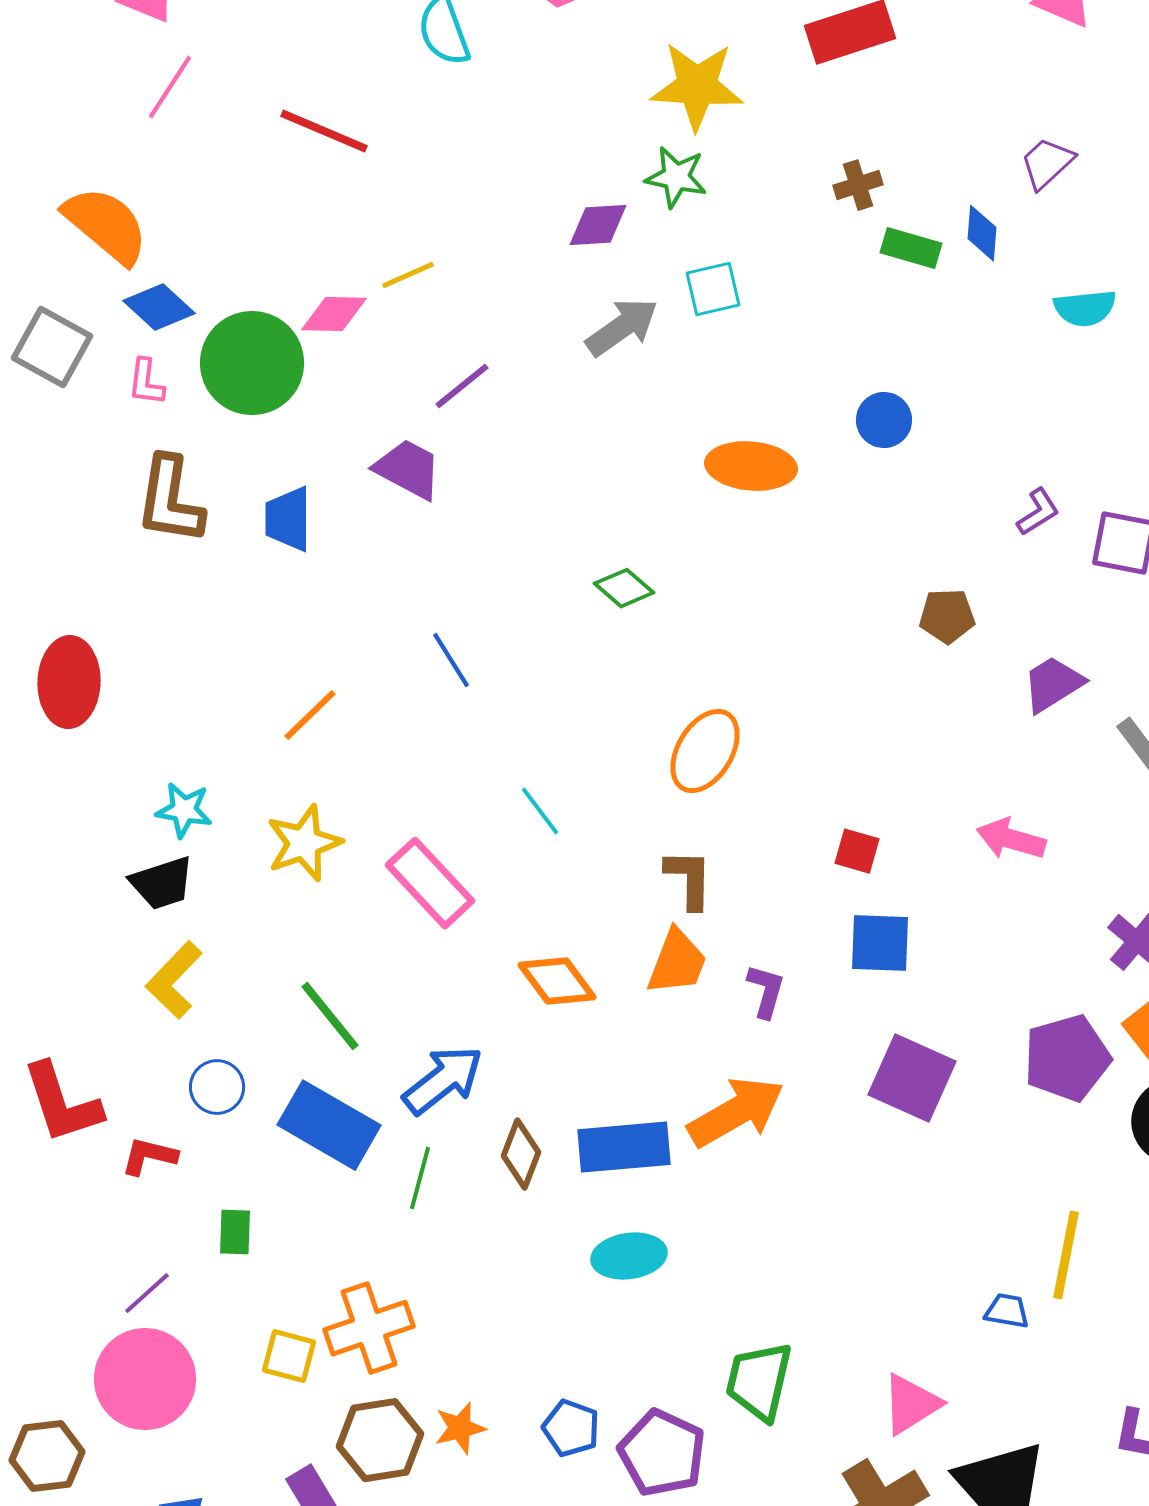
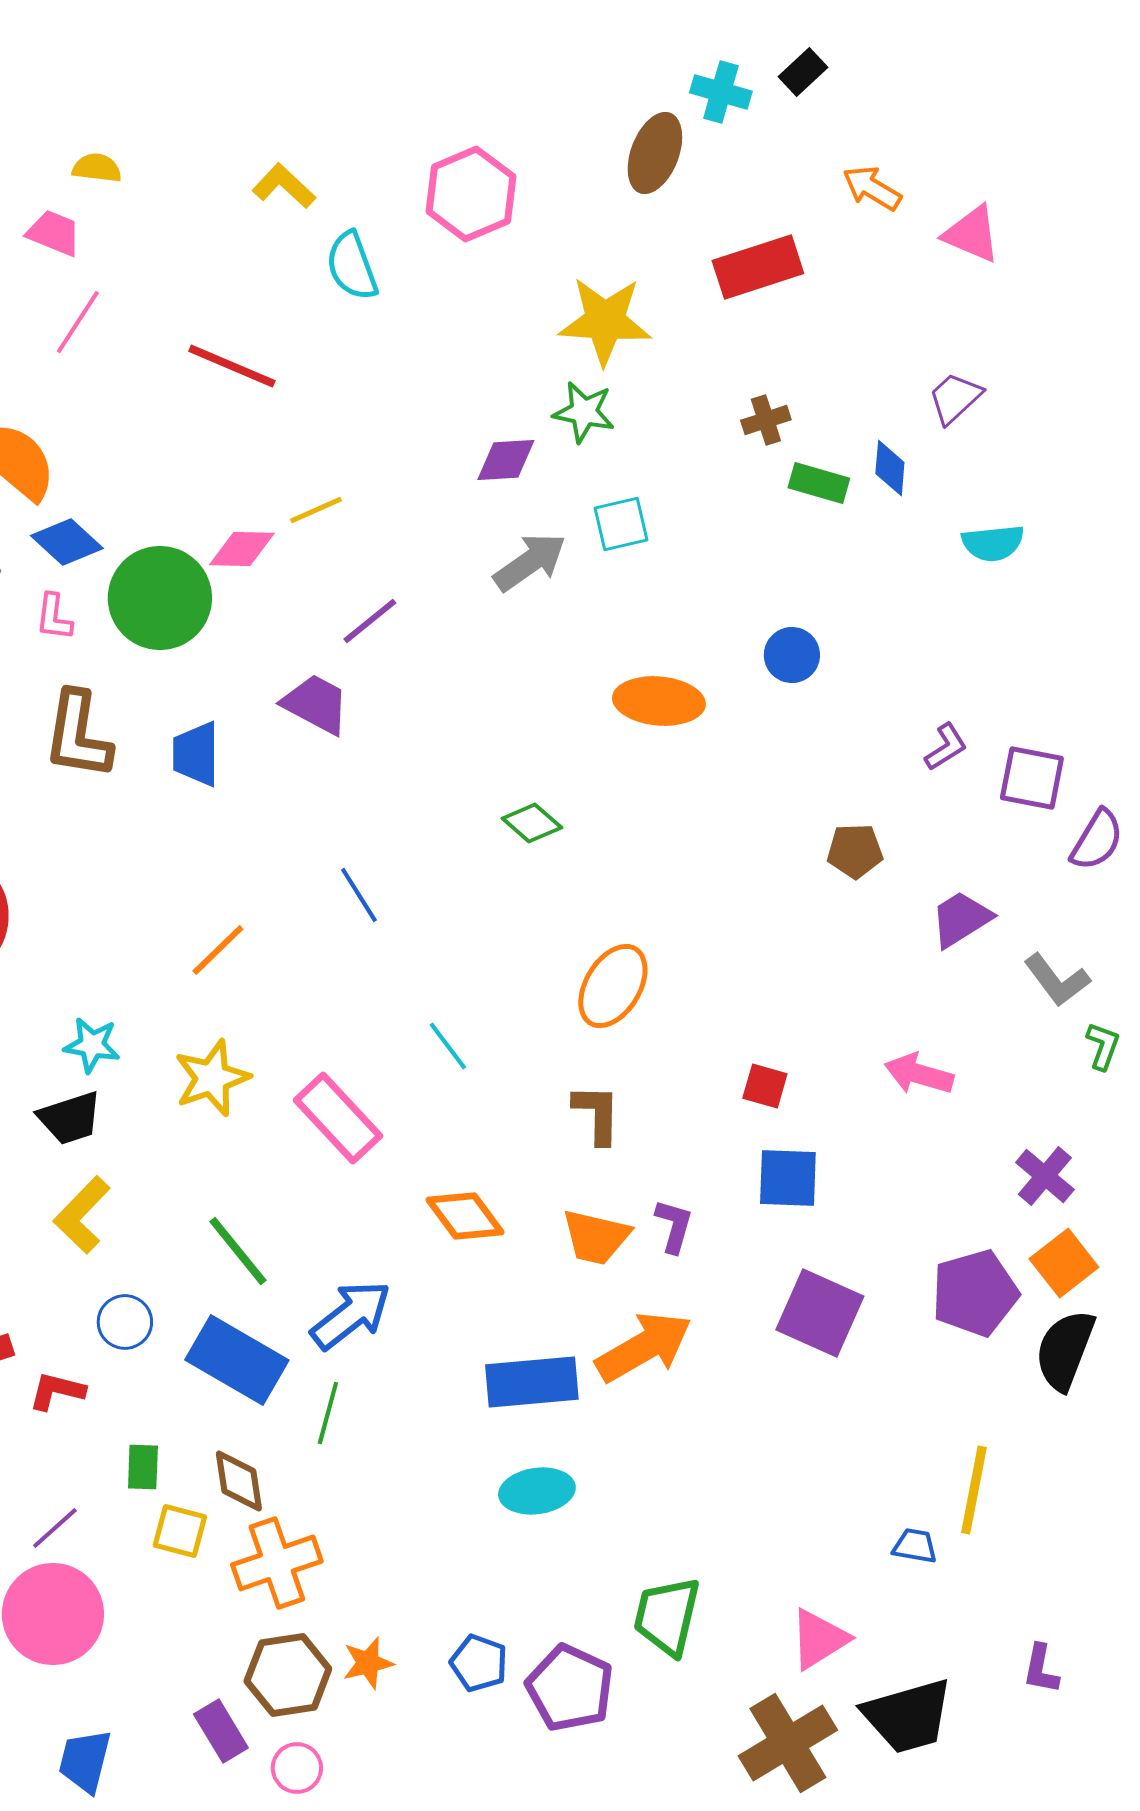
orange trapezoid: (677, 962) -> (596, 1237), moved, turned 82
brown diamond: (521, 1154) -> (239, 1481), moved, turned -30
yellow square: (289, 1356) -> (180, 1531), moved

